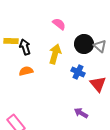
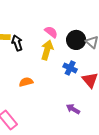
pink semicircle: (59, 24) -> (51, 32), moved
orange semicircle: (26, 71) -> (26, 82), moved

